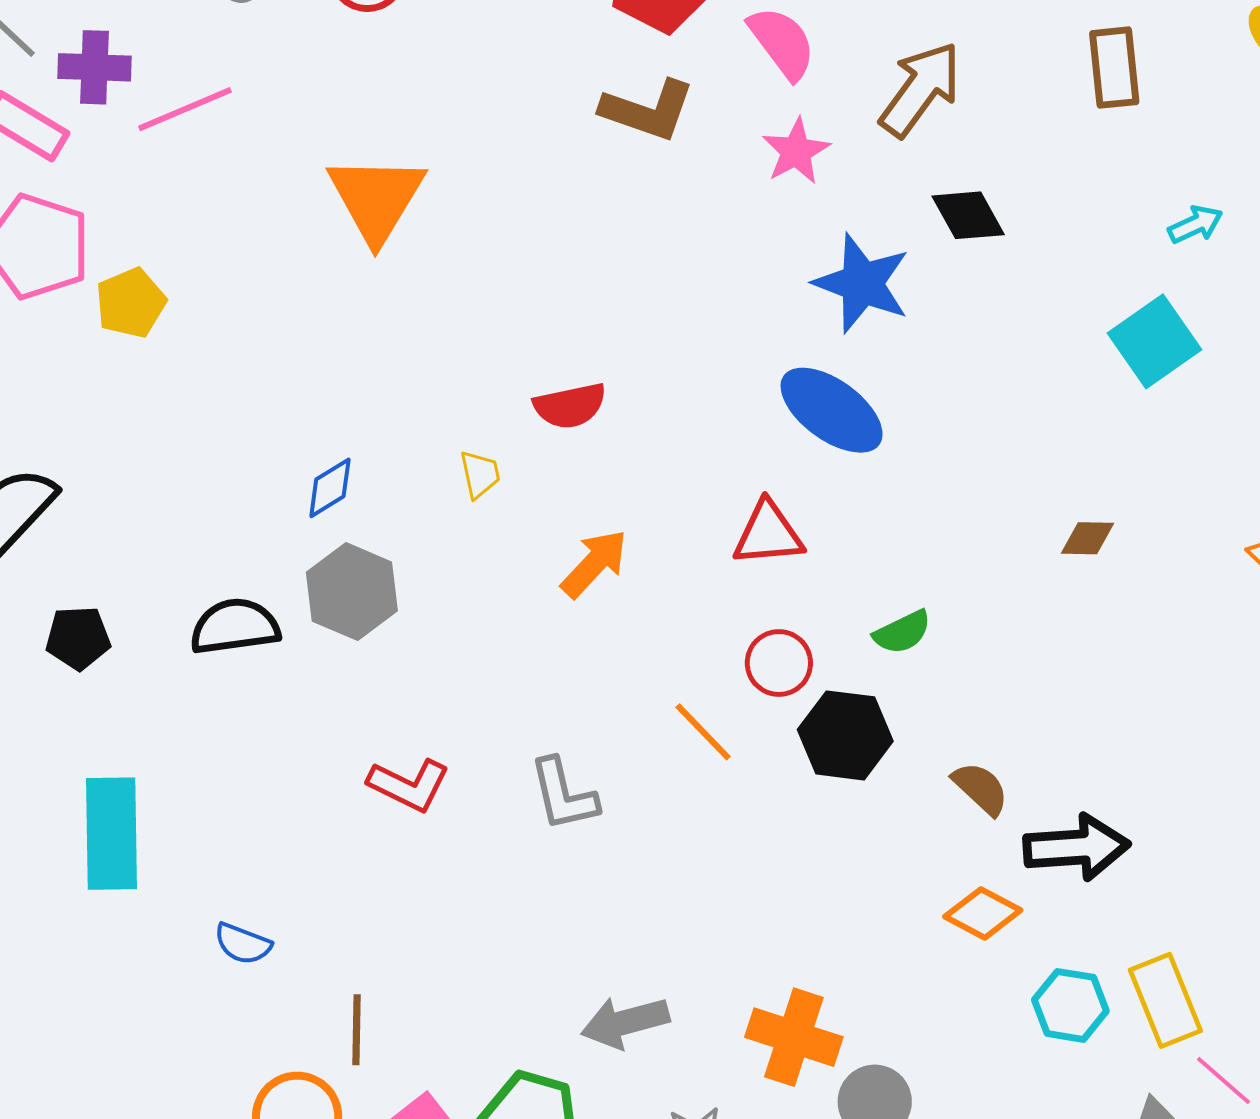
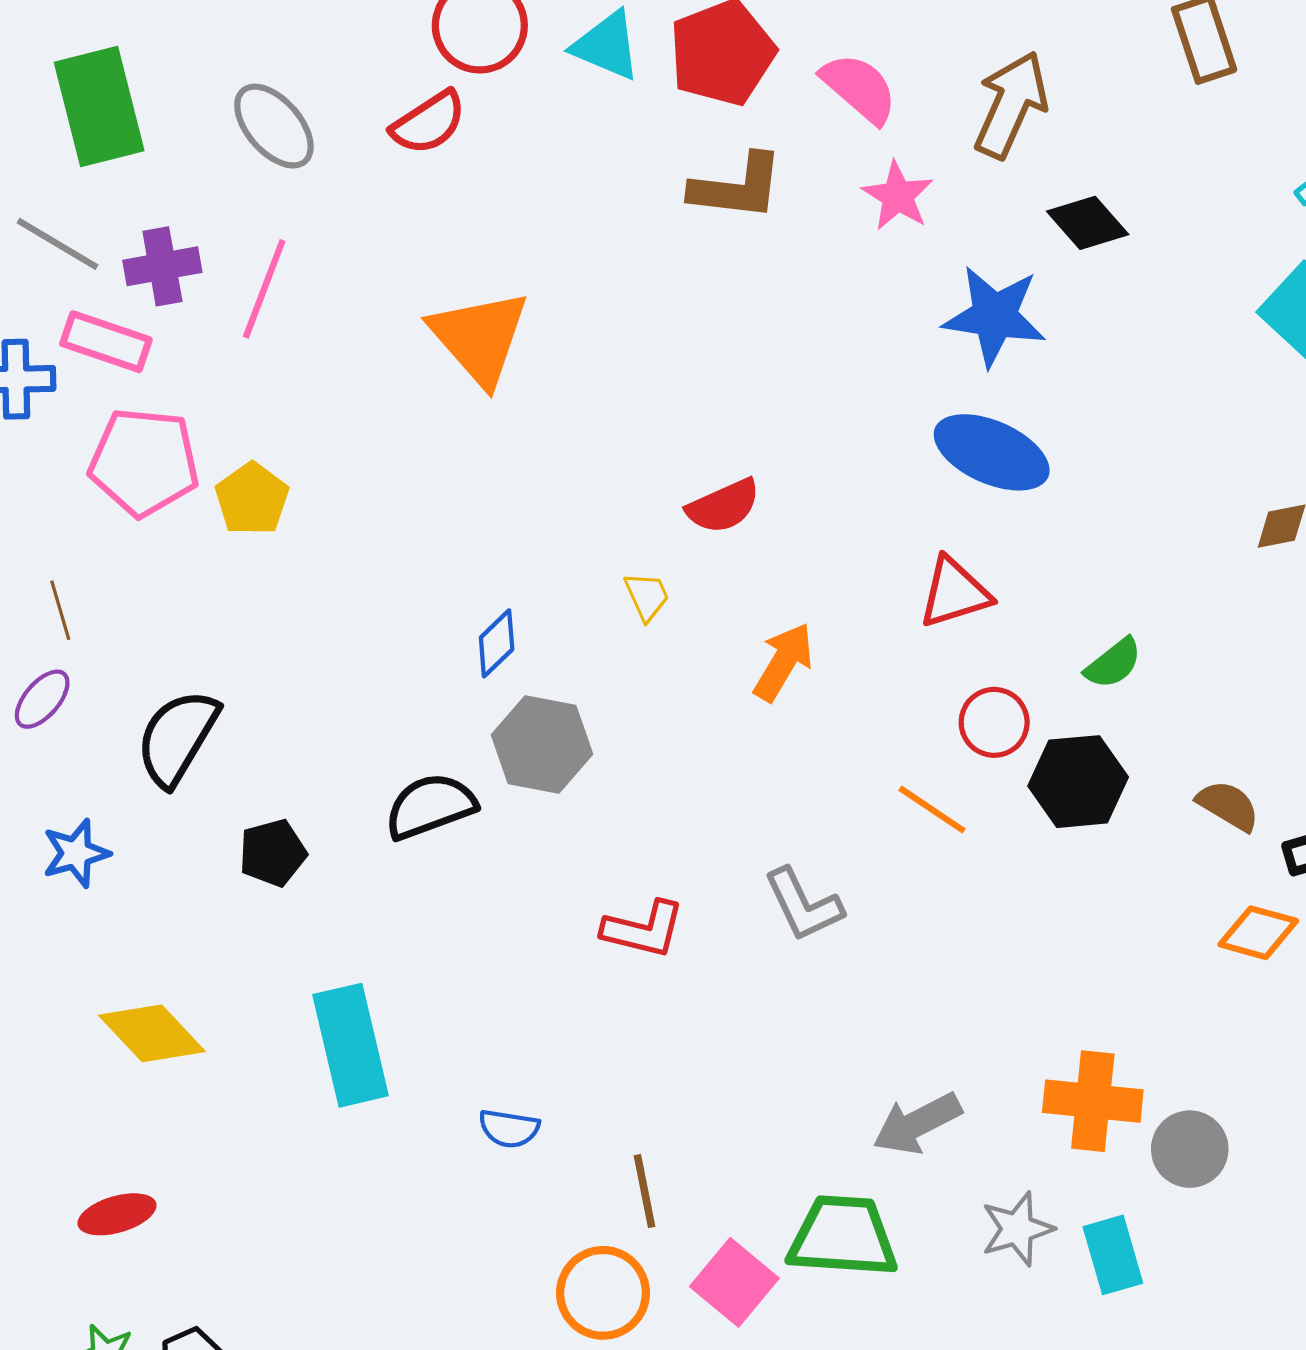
pink line: (185, 109) -> (264, 289), turned -34

